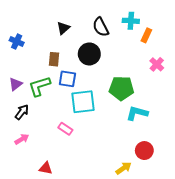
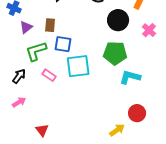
black circle: (89, 54) -> (118, 20), moved
purple triangle: (16, 84) -> (26, 27), moved
pink rectangle: (65, 129) -> (49, 75), moved
red triangle: (46, 168) -> (42, 130), turned 40

